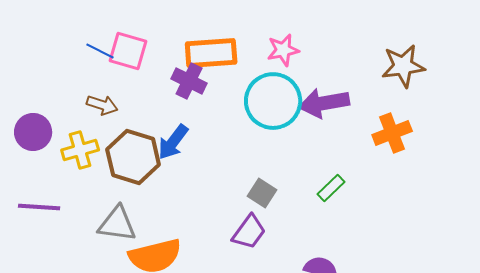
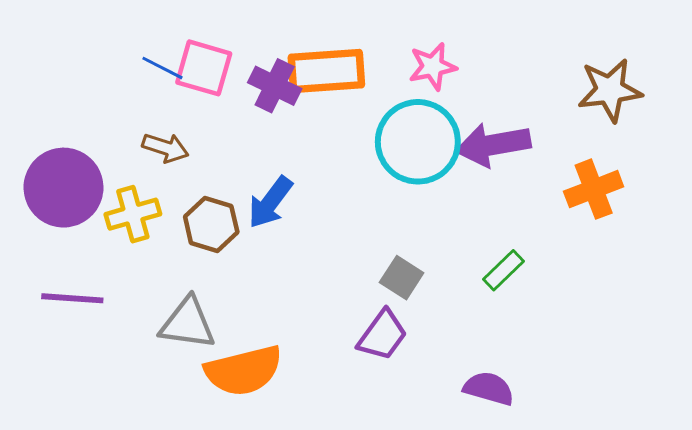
purple cross: (189, 81) -> (275, 86), moved
purple circle: (33, 132) -> (63, 188), size x1.4
brown hexagon: (133, 157) -> (211, 224), size x0.7

